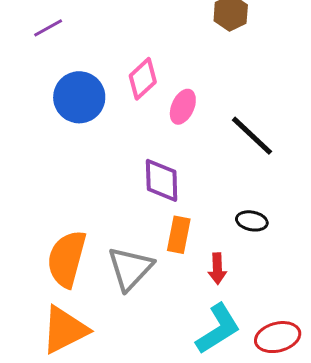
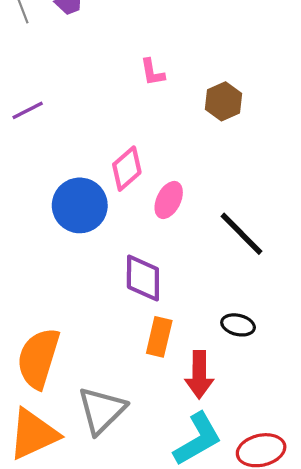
blue circle: (79, 97) -> (80, 205), moved
gray triangle: (130, 268) -> (102, 410), moved
red arrow: (217, 269) -> (199, 375), size x1.4

